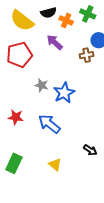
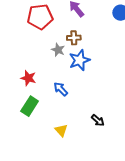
brown cross: (87, 55) -> (74, 38), moved
blue arrow: (49, 124) -> (61, 89), size x0.7
green rectangle: (14, 163) -> (30, 106), moved

